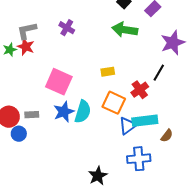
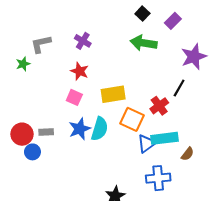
red star: (26, 47) -> (80, 71), moved
yellow rectangle: (108, 72) -> (113, 94), moved, size x1.6
pink square: (59, 82) -> (74, 97), size x0.6

